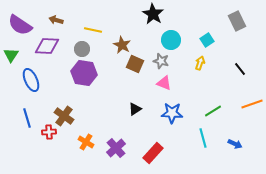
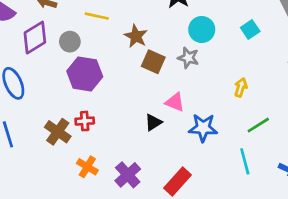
purple diamond: (47, 46) -> (35, 38), turned -35
gray circle: (82, 49) -> (70, 42), moved
yellow arrow: (200, 63) -> (241, 87), moved
pink triangle: (164, 83) -> (175, 102), moved
red cross: (49, 132) -> (85, 121), moved

